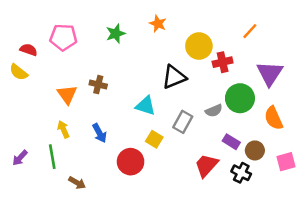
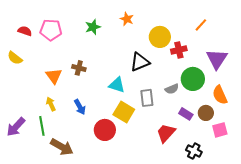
red semicircle: (29, 50) -> (25, 31), moved
gray rectangle: (183, 122) -> (147, 98), turned -36
yellow square: (154, 139) -> (124, 112), size x1.5
brown circle: (255, 150) -> (206, 113), moved
purple arrow: (20, 158) -> (16, 127), size x1.5
pink square: (286, 162) -> (220, 130), moved
black cross: (241, 173) -> (194, 151), moved
brown arrow: (77, 183) -> (62, 147), size x1.6

